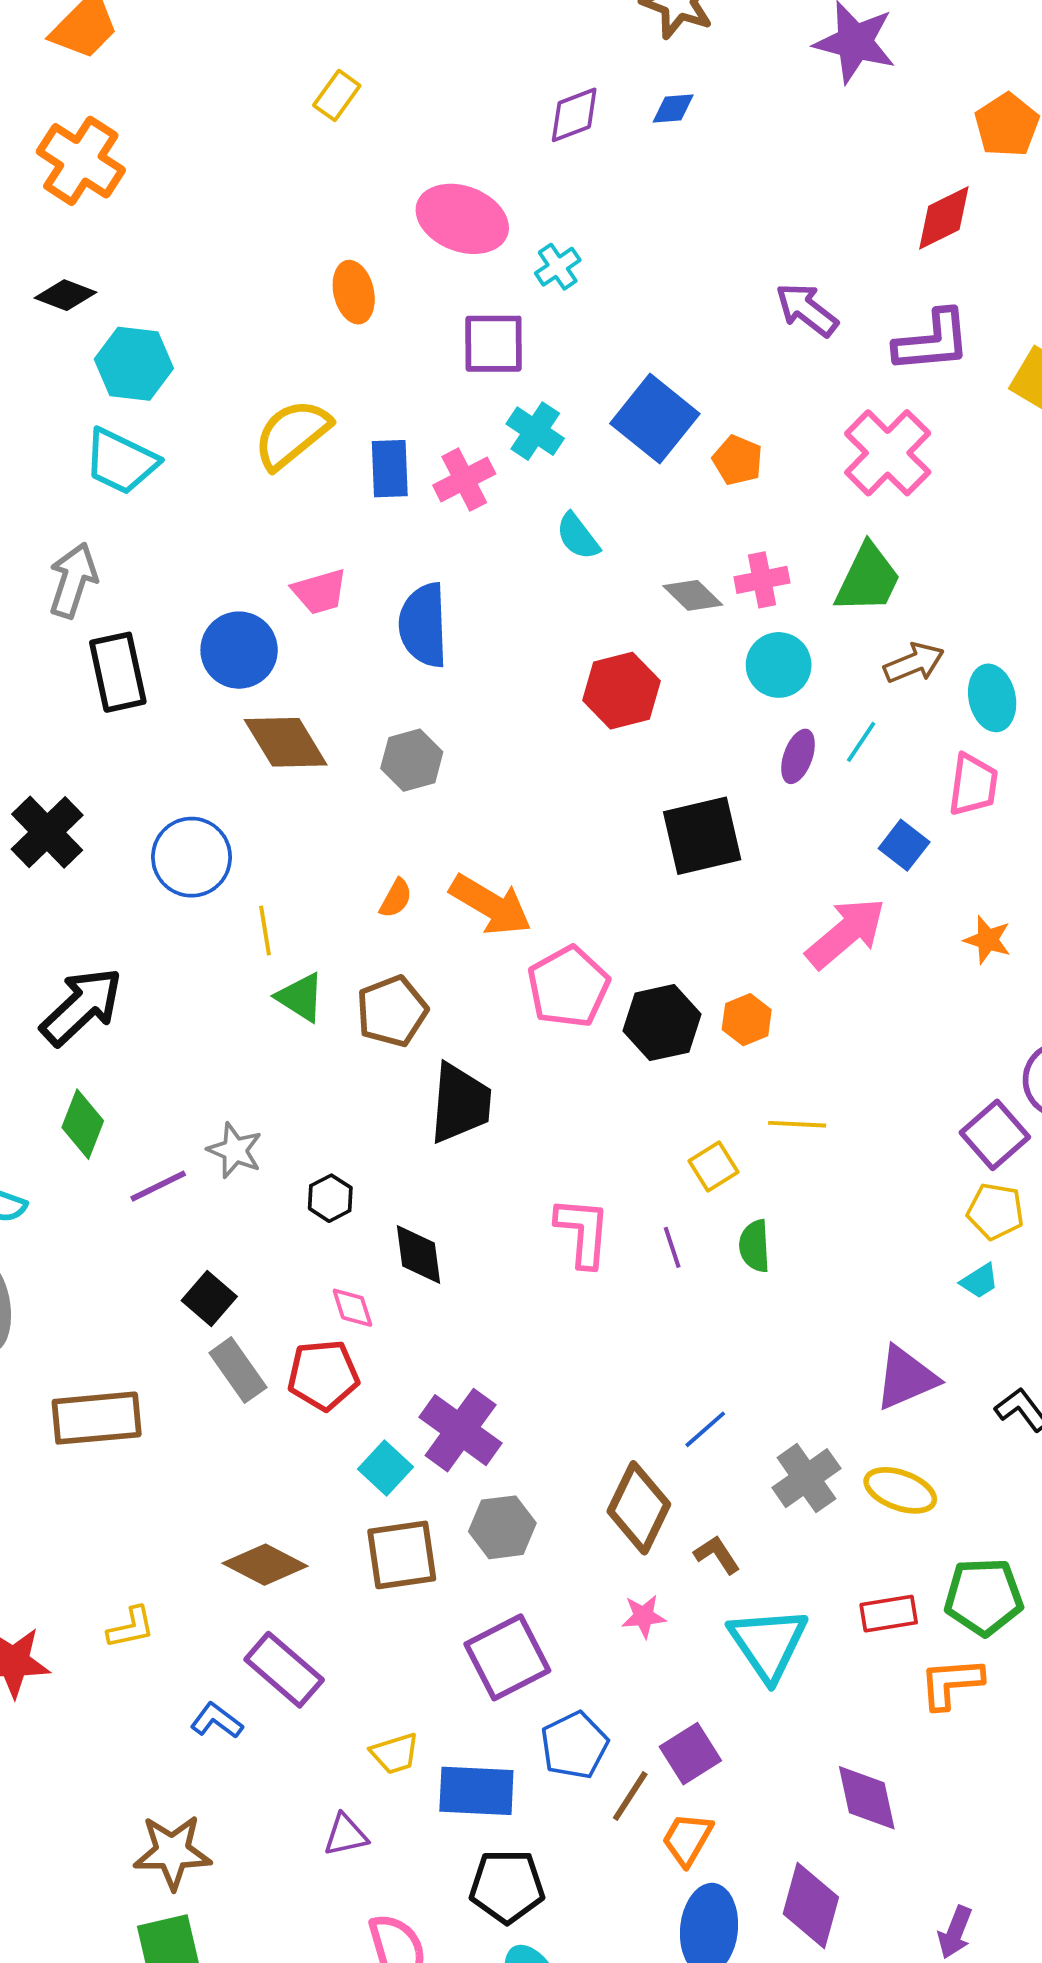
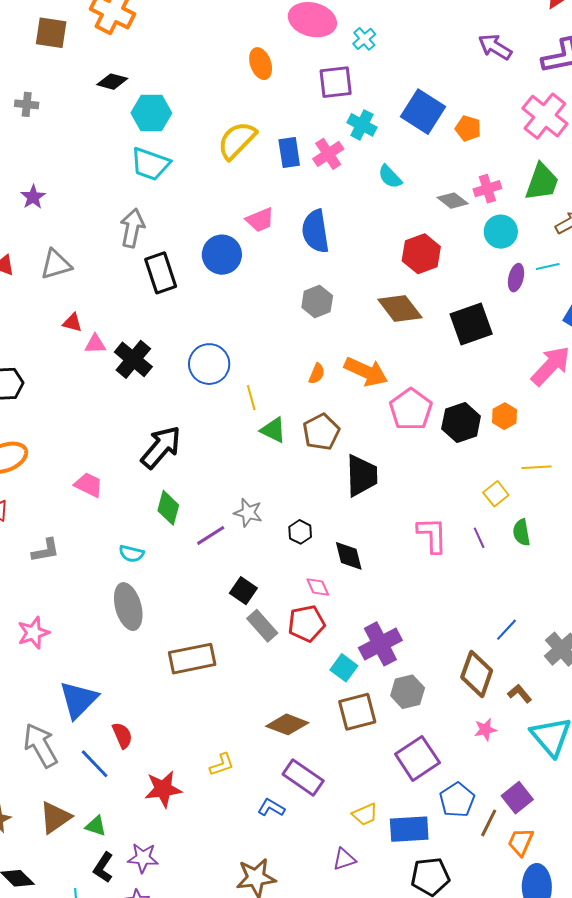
brown diamond: (286, 742) -> (400, 309), moved
cyan line: (861, 742) -> (548, 267), turned 50
purple cross: (461, 1430) -> (380, 644), turned 33

